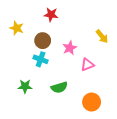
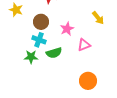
green star: (25, 86) -> (31, 57), moved
green semicircle: (59, 87) -> (54, 53), moved

